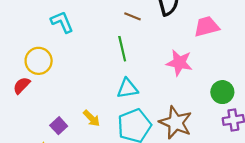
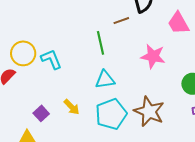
brown line: (132, 16) -> (121, 21), moved, turned -42
cyan L-shape: (62, 22) -> (51, 59), moved
pink trapezoid: (207, 27) -> (178, 23), turned -105

